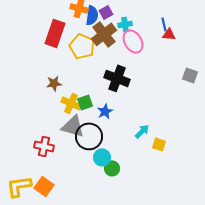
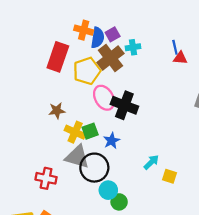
pink ellipse: (133, 41) -> (104, 98), moved
yellow pentagon: (82, 46) -> (87, 71), turned 30

